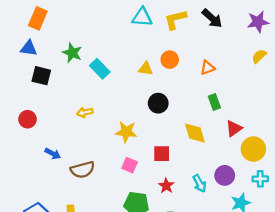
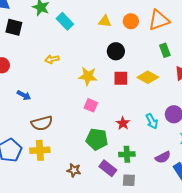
orange circle: (170, 60) -> (131, 21), moved
orange triangle: (207, 68) -> (159, 20), size x1.6
yellow diamond: (195, 133) -> (148, 77), turned -45
red square: (162, 154) -> (121, 78), moved
brown semicircle: (83, 170) -> (42, 123), moved

